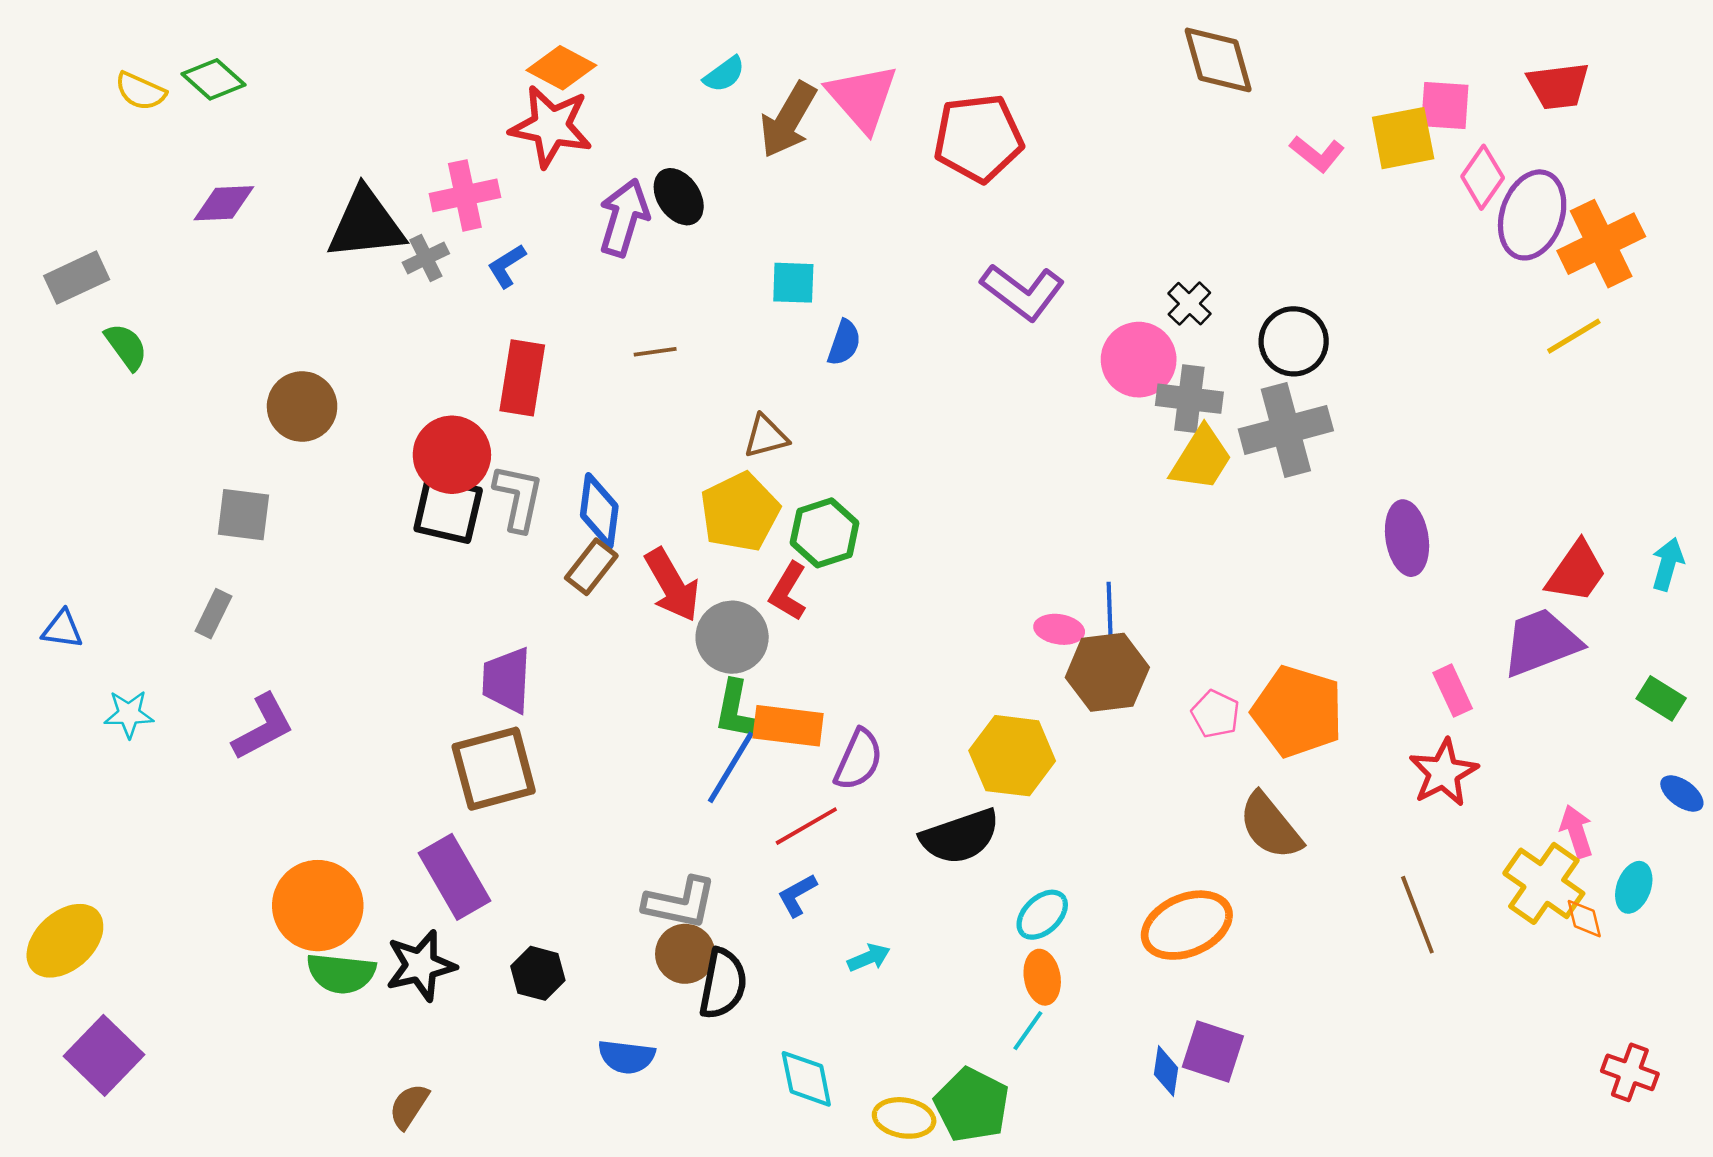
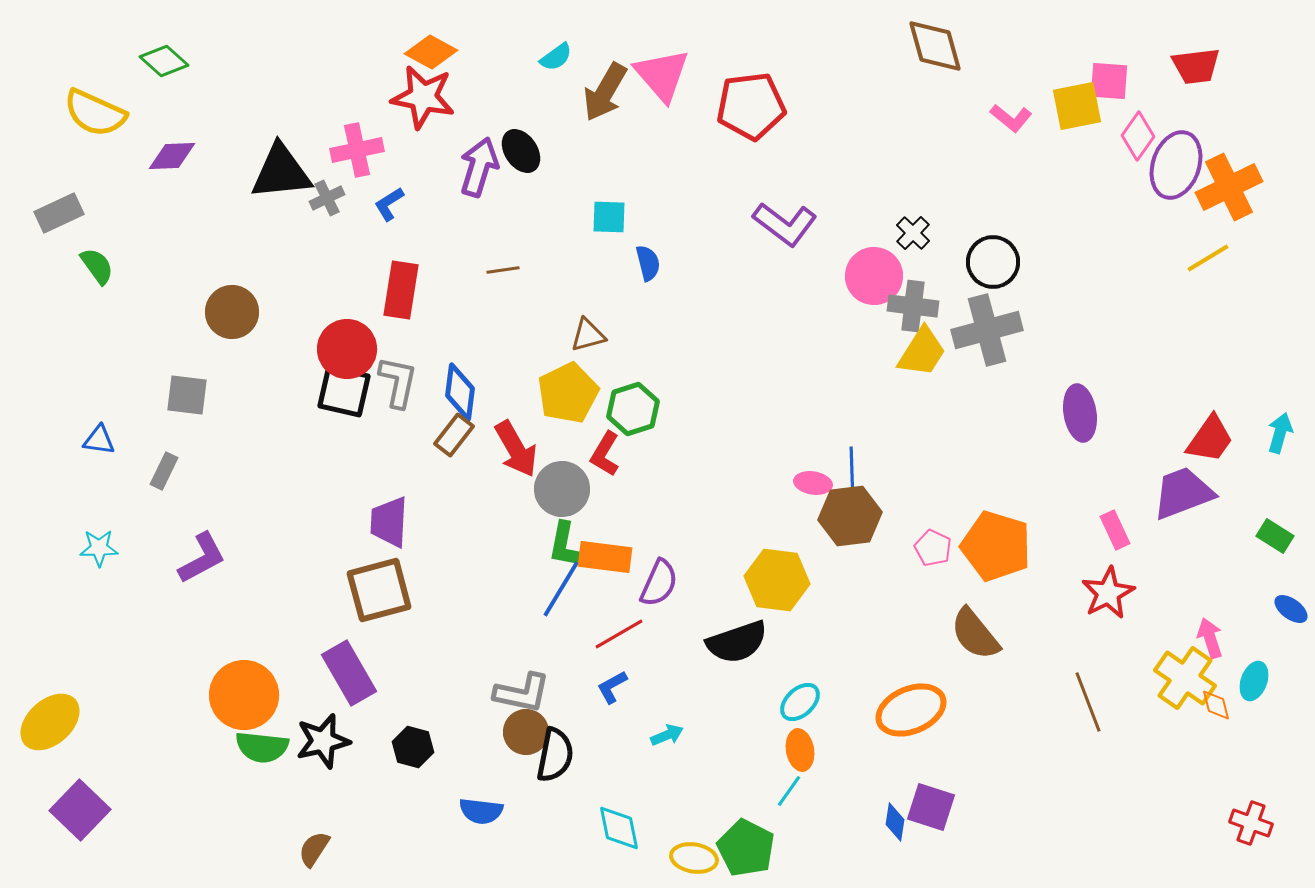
yellow semicircle: (141, 91) -> (95, 113), moved, size x1.6
blue semicircle: (844, 343) -> (648, 263), turned -33
blue triangle: (62, 629) -> (99, 440), moved

